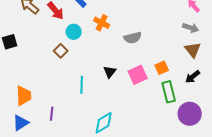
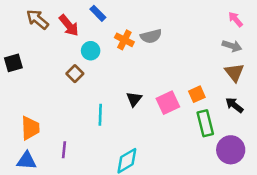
gray semicircle: (133, 38) -> (151, 36), moved
black arrow: (193, 77) -> (234, 105), turned 77
blue triangle: (21, 123) -> (27, 161), turned 36

